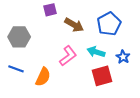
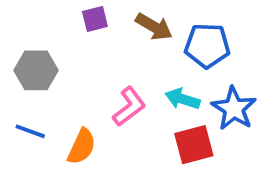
blue pentagon: (109, 24) -> (207, 46), turned 30
brown arrow: (74, 25) -> (154, 27), moved
blue star: (123, 57) -> (234, 108), size x1.6

